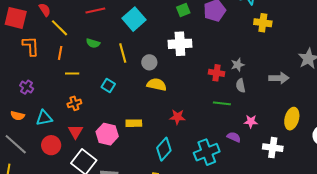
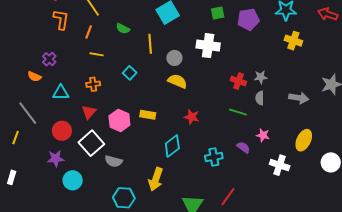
orange semicircle: (18, 116) -> (34, 76), moved
red circle: (51, 145) -> (62, 131), moved
cyan cross: (207, 152) -> (214, 157), size x0.7

